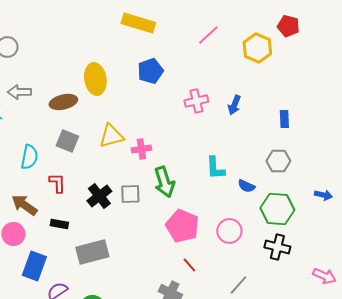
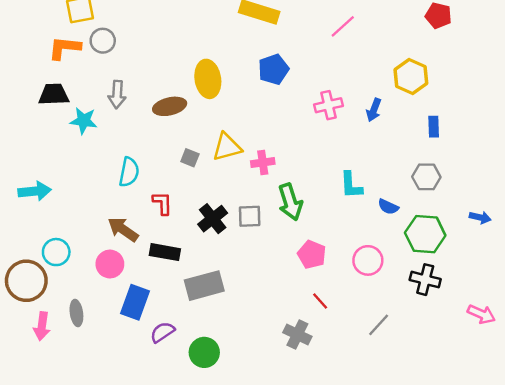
yellow hexagon: (257, 48) -> (411, 76), moved
gray arrow: (19, 92) -> (117, 94), turned -85
gray square: (67, 141) -> (190, 158), moved, size x0.7
black rectangle: (59, 224) -> (165, 252), size x1.4
pink pentagon: (182, 226) -> (312, 254), size x0.7

